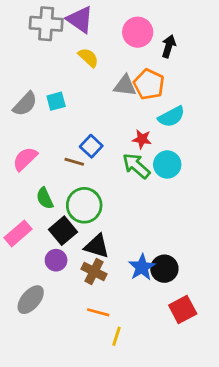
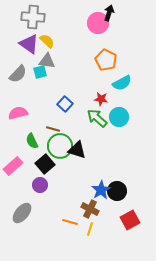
purple triangle: (80, 20) -> (29, 44), moved
black arrow: (169, 46) -> (109, 13), moved
yellow semicircle: (88, 58) -> (47, 41), moved
gray triangle: (125, 86) -> (47, 61), moved
pink semicircle: (25, 159) -> (18, 113), turned 30
brown line: (74, 162) -> (53, 129), moved
black triangle: (97, 246) -> (77, 150), moved
brown cross: (94, 271) -> (90, 209), moved
yellow line: (117, 336) -> (90, 229), moved

